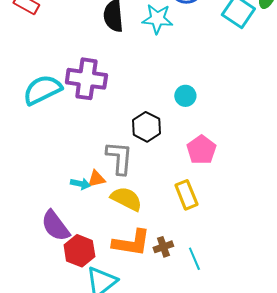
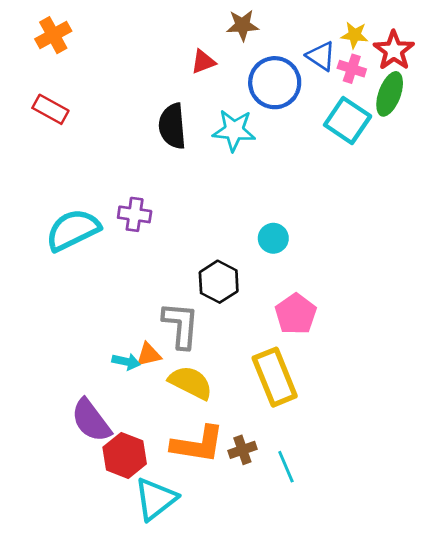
purple cross: (86, 79) -> (135, 214), size x0.6
yellow rectangle: (186, 195) -> (275, 377), size x1.4

